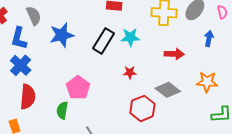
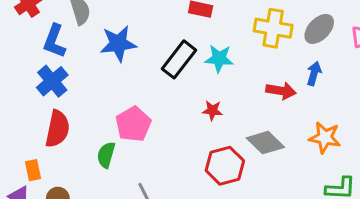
blue arrow: (209, 38) -> (314, 73), moved

